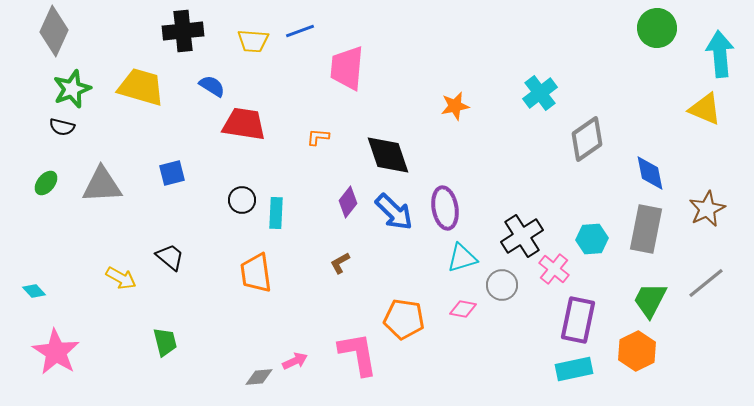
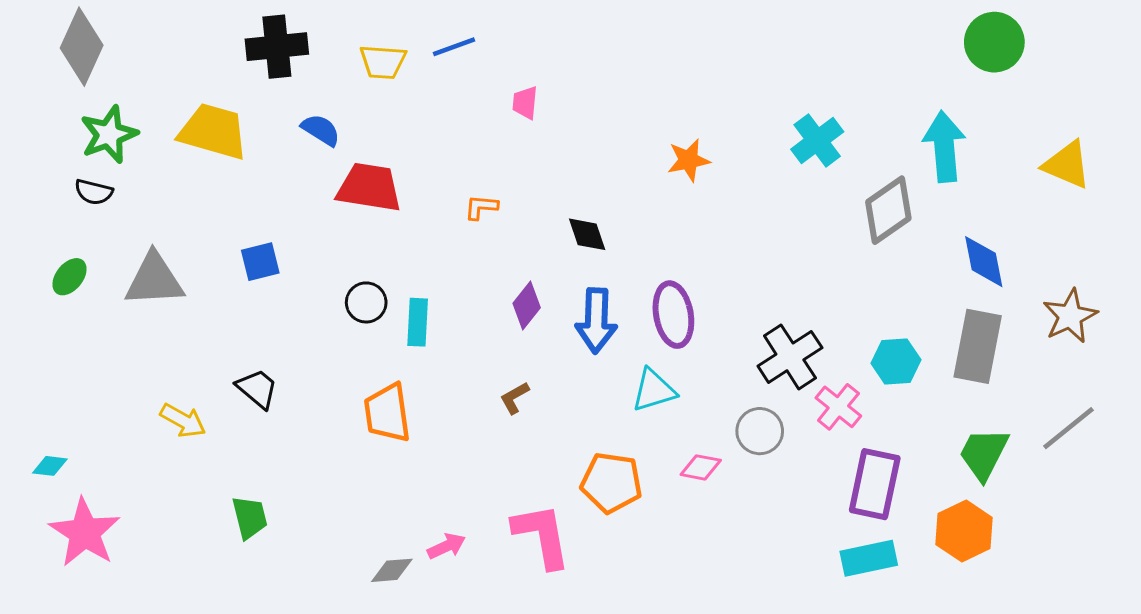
cyan arrow: (720, 54) -> (944, 147), moved
pink trapezoid: (347, 68) -> (525, 103), size x0.5
black diamond: (388, 155) -> (587, 234), size x0.6
blue arrow: (394, 212) -> (596, 321), turned 48
cyan triangle: (462, 258) -> (654, 390), moved
cyan diamond: (34, 291) -> (50, 466), moved, turned -40

